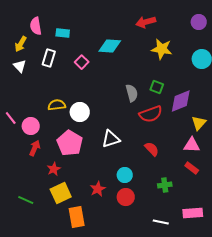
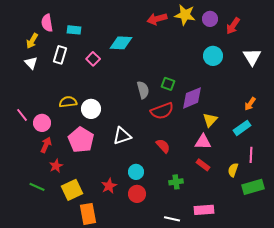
yellow star: (162, 49) -> (185, 15), moved
red star: (54, 169) -> (56, 166), moved
green line: (26, 200) -> (37, 187), moved

